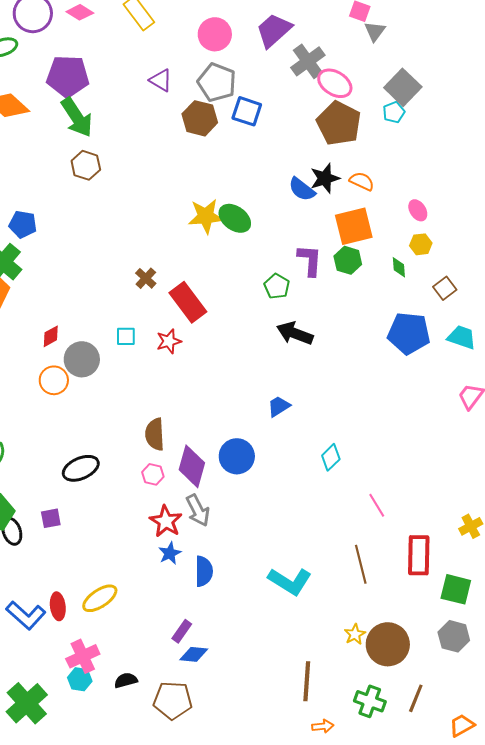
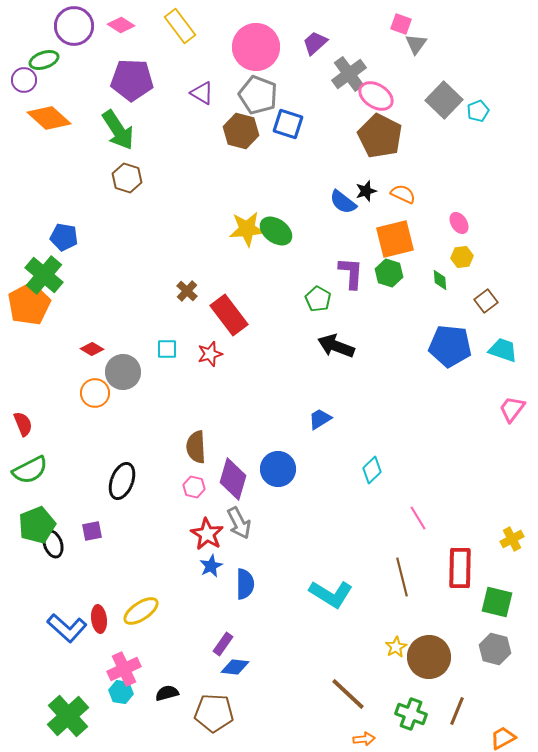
purple trapezoid: (274, 30) -> (315, 43), size x0.7
pink circle: (215, 34) -> (256, 47), size x1.4
purple pentagon: (68, 76) -> (132, 80), moved
cyan pentagon: (394, 112) -> (478, 111), moved
black star: (325, 178) -> (366, 191), size x0.7
red diamond: (51, 336) -> (92, 349), turned 60
black ellipse: (81, 468) -> (122, 481), turned -45
brown line: (307, 681) -> (348, 694), turned -51

